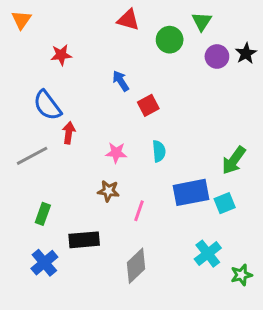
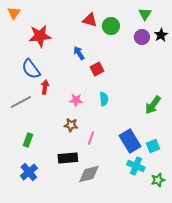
red triangle: (128, 20) -> (90, 20), moved
green triangle: (202, 21) -> (145, 14), moved
red star: (61, 55) -> (40, 36), size x1.6
blue rectangle: (191, 192) -> (130, 141), moved, turned 70
cyan square: (225, 203) -> (153, 146), moved
black rectangle: (84, 240) -> (68, 158), moved
cyan cross: (208, 254) -> (136, 166), turned -30
gray diamond: (136, 266) -> (89, 174), turned 30

